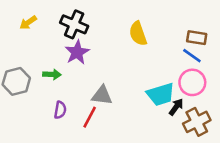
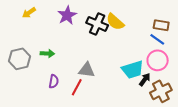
black cross: (74, 24) -> (97, 24), moved
yellow semicircle: (138, 34) -> (115, 22), turned -30
purple star: (77, 52) -> (67, 15), moved

